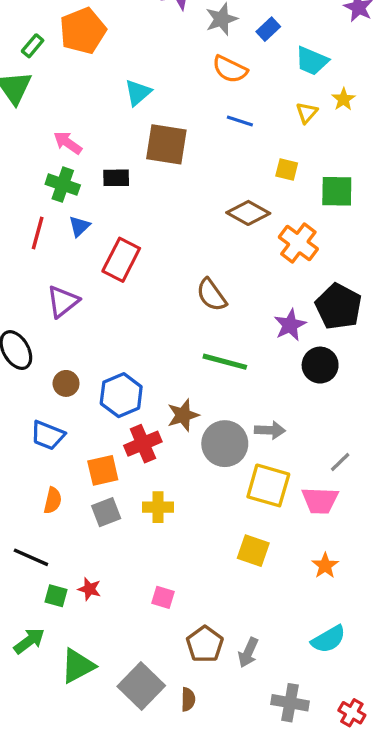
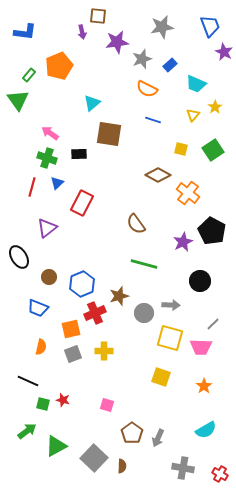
green square: (337, 191) -> (213, 150), moved, turned -35
black circle: (320, 365) -> (200, 281), moved
gray circle: (225, 444) -> (144, 313), size x0.7

